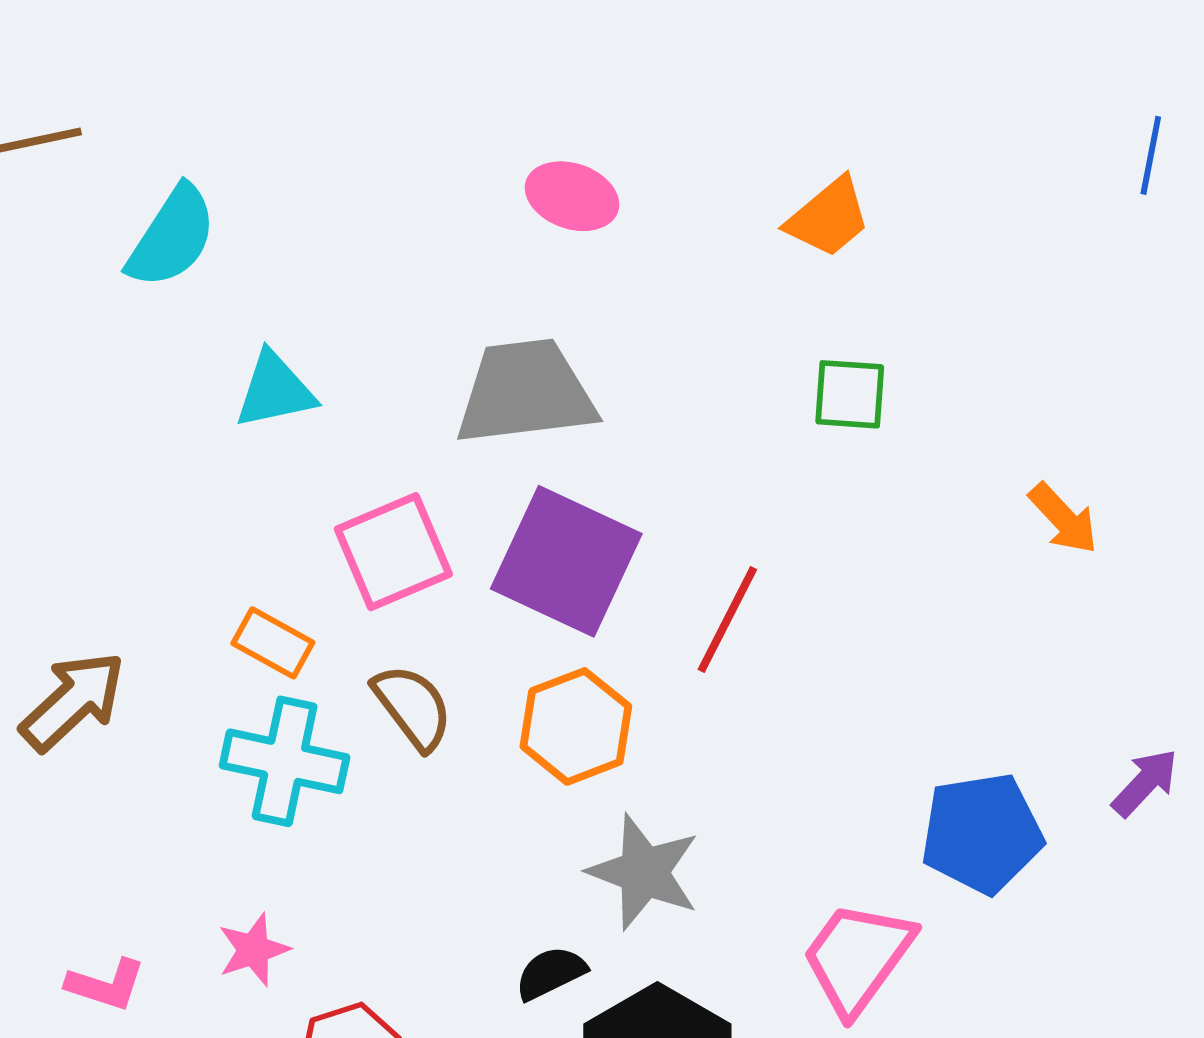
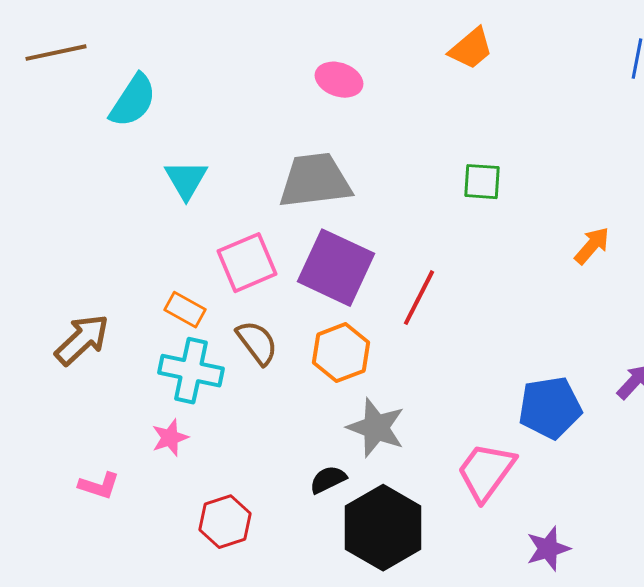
orange trapezoid: (828, 218) -> (471, 49), moved
cyan triangle: (275, 390) -> (186, 180), turned -48
orange arrow: (1063, 519) -> (592, 246), turned -96
pink star: (253, 950) -> (170, 438), moved

